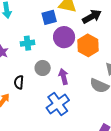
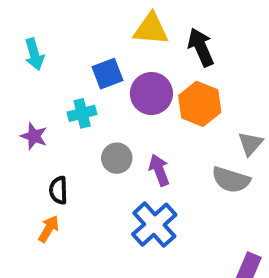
black arrow: (92, 16) -> (201, 47), turned -78
blue square: (49, 17) -> (108, 74), moved
black semicircle: (19, 82) -> (58, 190), moved

